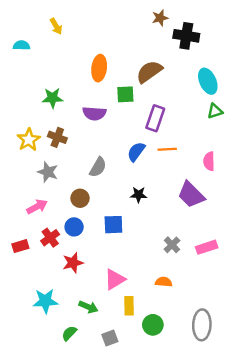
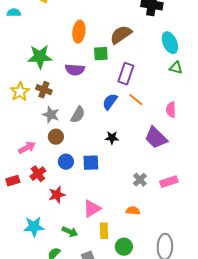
green star: (53, 98) -> (40, 57), size x1.4
green triangle: (215, 111) -> (176, 68), turned 32
orange line: (167, 149) -> (136, 100), turned 42
gray star: (48, 172) -> (51, 115), moved
brown circle: (80, 198) -> (56, 137), moved
blue circle: (74, 227) -> (66, 162), moved

